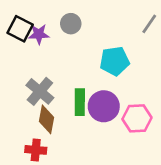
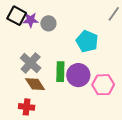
gray circle: (71, 24) -> (48, 23), moved
cyan pentagon: (115, 61) -> (87, 41), turned 30
brown diamond: (46, 119) -> (35, 84), turned -45

